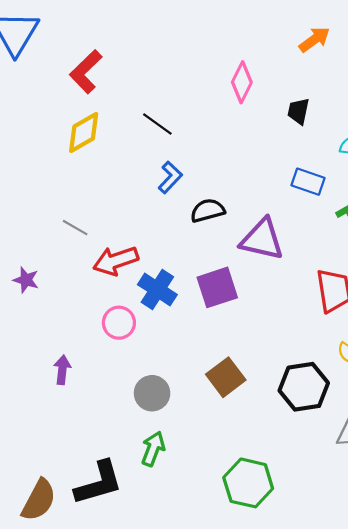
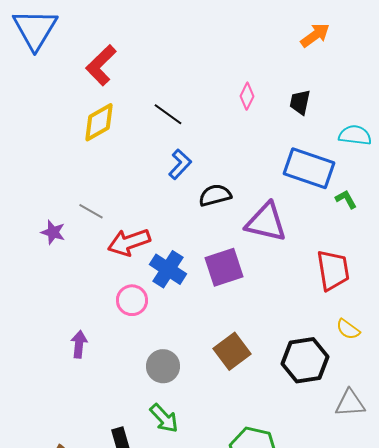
pink diamond: (242, 82) -> (247, 96), moved, size x0.7
blue rectangle: (308, 182) -> (309, 168), size x1.6
purple star: (26, 280) -> (53, 232), moved
green arrow: (153, 449) -> (164, 418), turned 116

